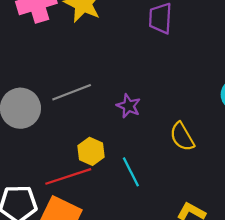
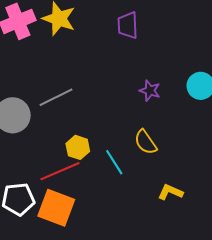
purple star: (129, 106) -> (150, 91), moved
yellow semicircle: (182, 137) -> (146, 142), moved

